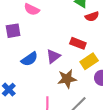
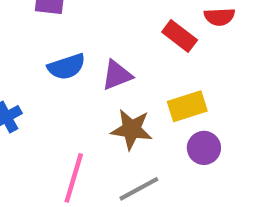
red rectangle: (78, 43) -> (180, 36), moved

